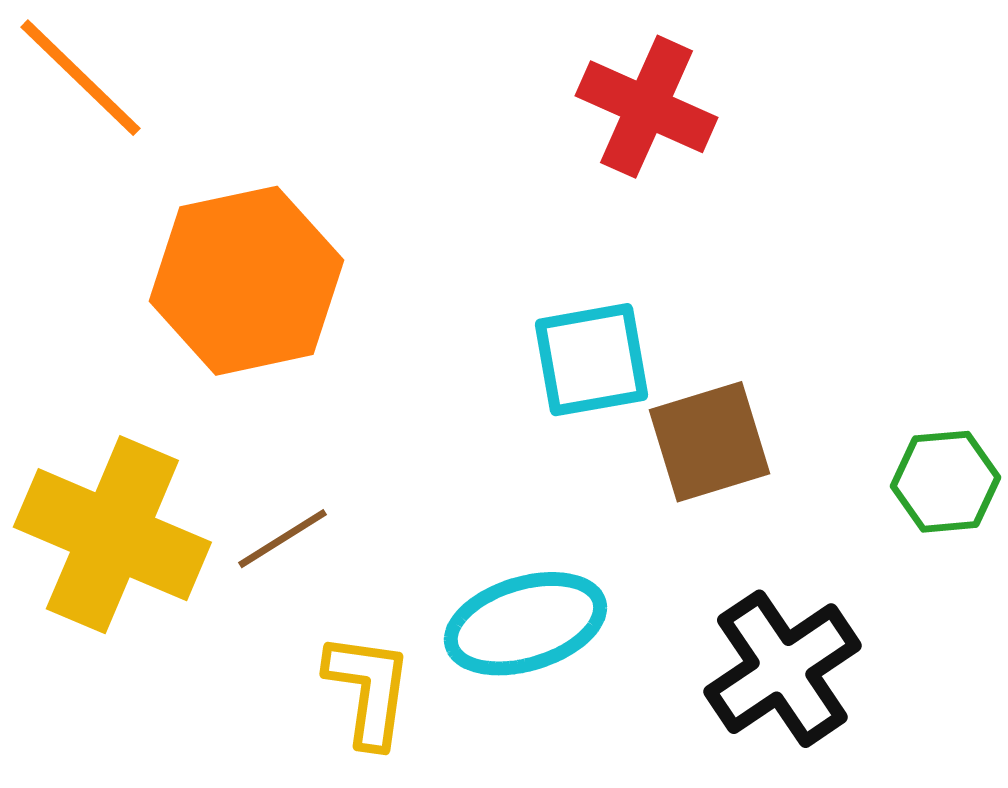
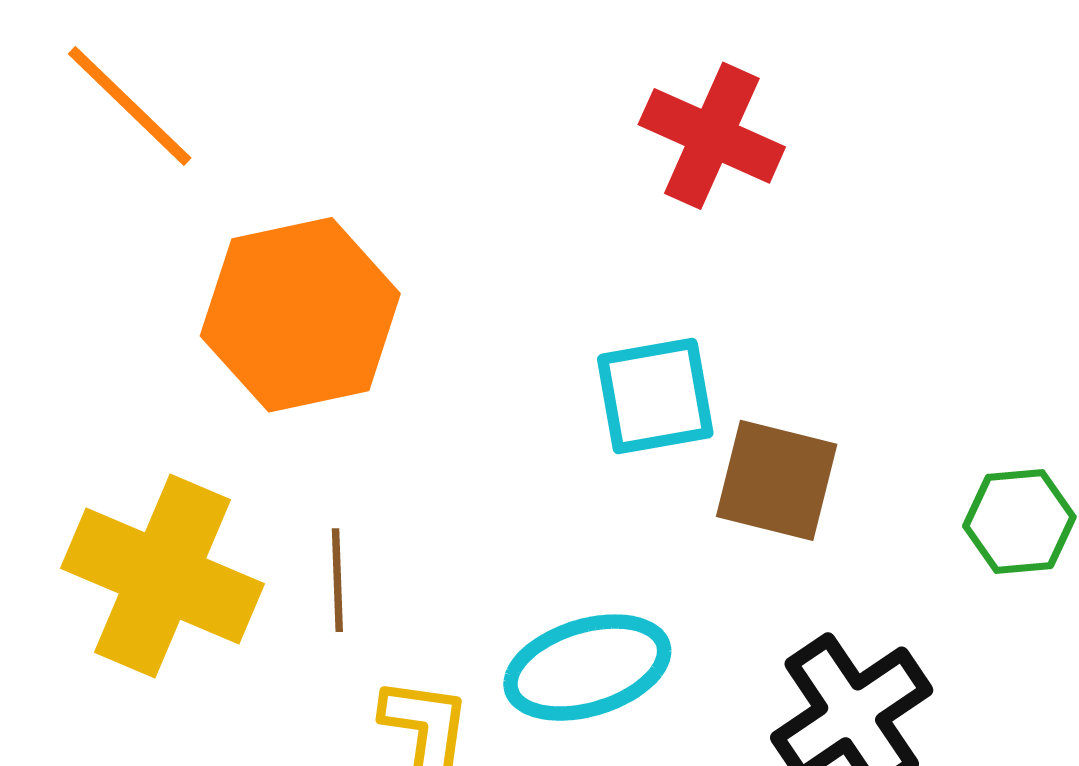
brown square: (709, 442) -> (777, 480), turned 31
brown line: (282, 539) -> (337, 580), turned -60

